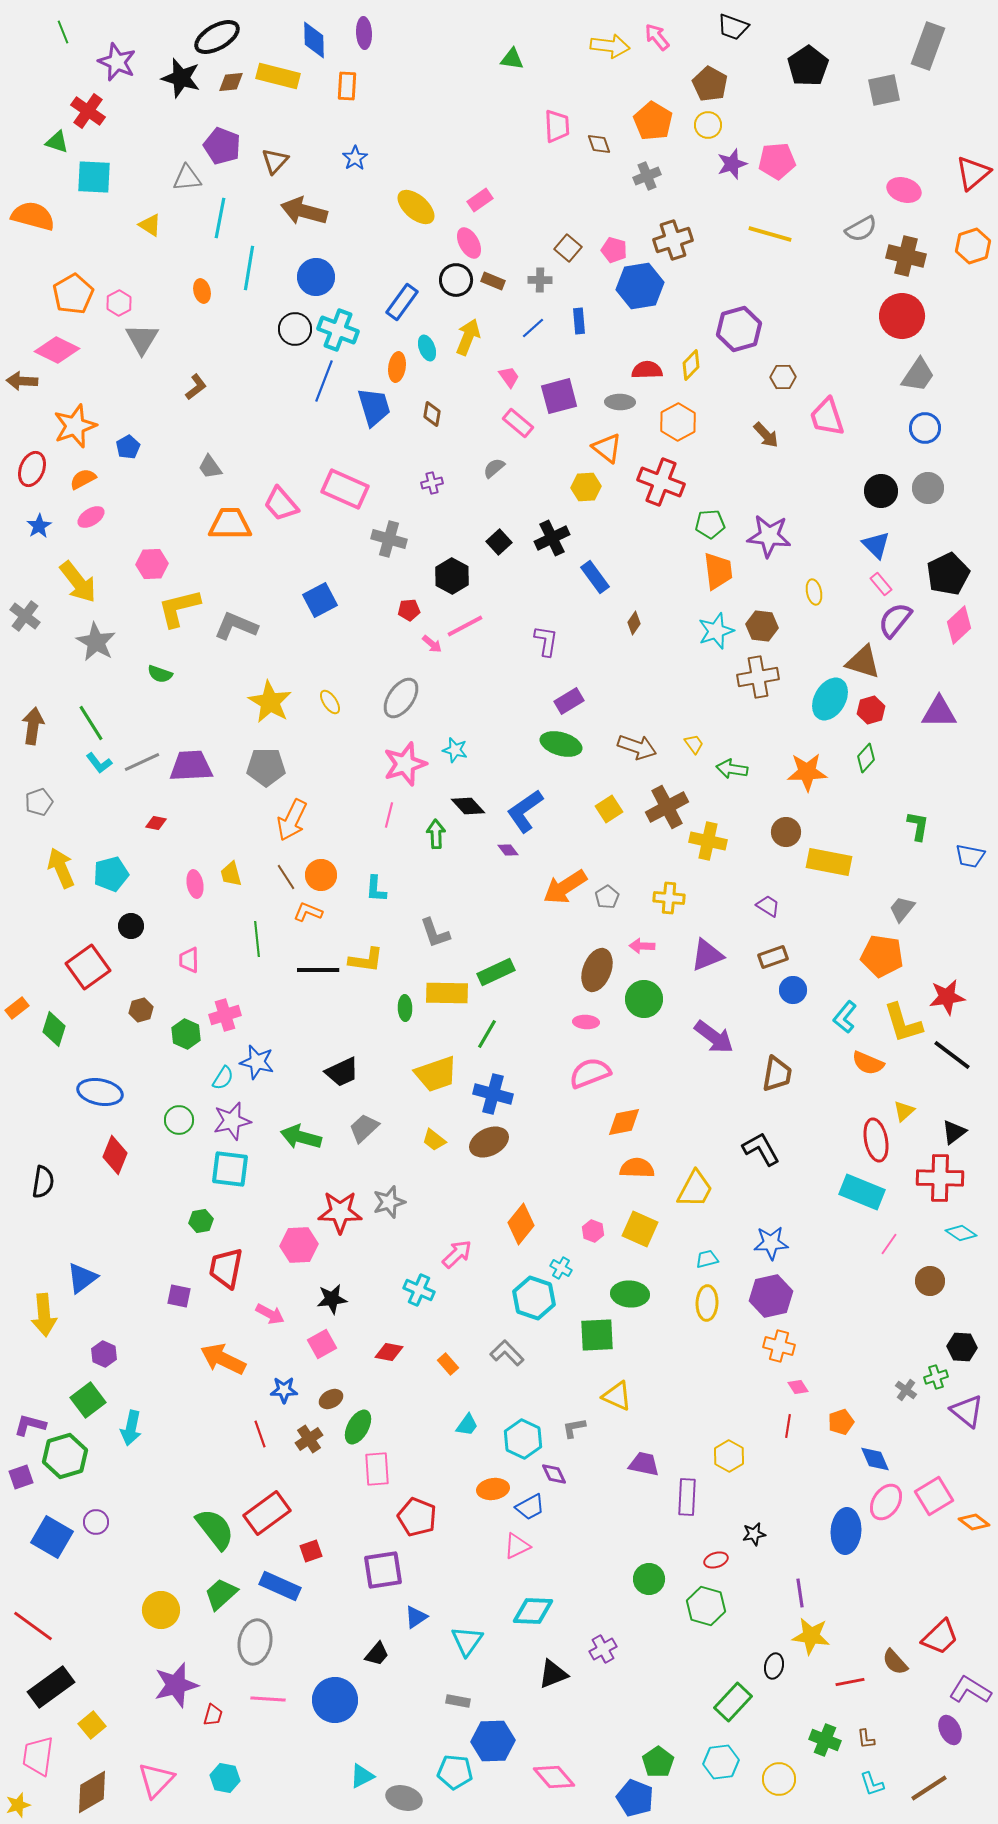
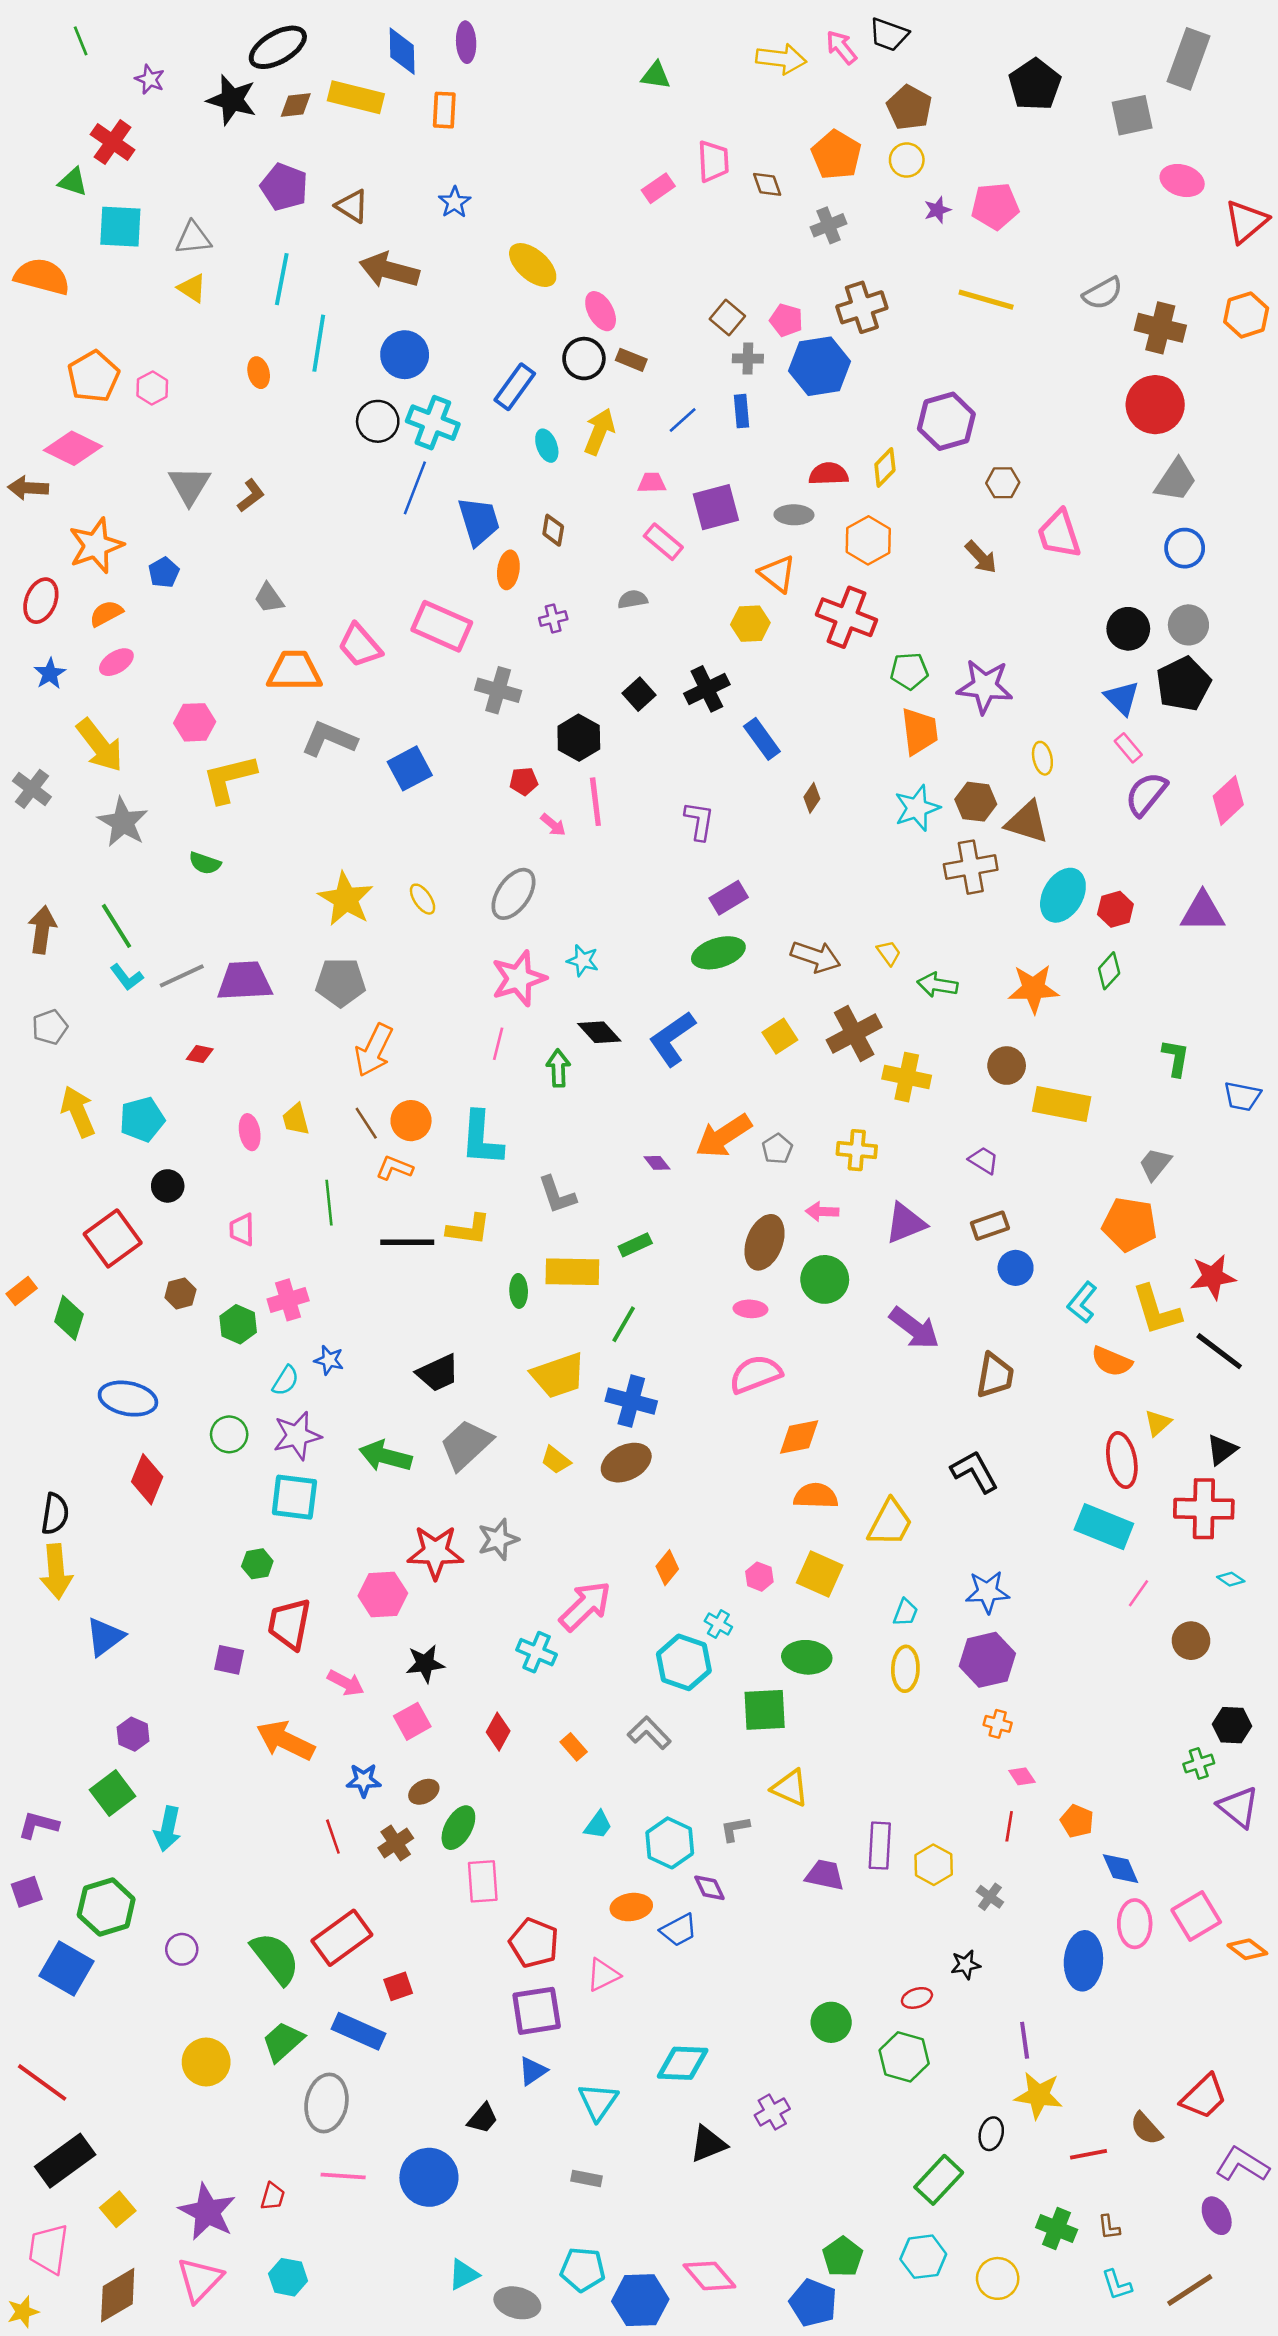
black trapezoid: (733, 27) -> (889, 34), moved
purple star: (117, 62) -> (150, 79), size x0.6
brown triangle: (275, 161) -> (352, 206), turned -40
purple star: (732, 164) -> (937, 210), size x0.7
gray triangle: (187, 178) -> (193, 238), moved
pink ellipse: (904, 190) -> (1182, 181), moved
pink rectangle: (480, 200) -> (658, 188), moved
gray cross: (540, 280) -> (748, 359), moved
gray triangle: (142, 339) -> (189, 485), moved
orange ellipse: (397, 367) -> (508, 570), moved
pink trapezoid: (509, 377) -> (652, 483), turned -55
gray semicircle: (494, 468) -> (633, 599), turned 30
black pentagon: (948, 574) -> (1183, 684), moved
gray L-shape: (236, 626) -> (329, 739), moved
pink line: (465, 626) -> (595, 802), turned -69
brown triangle: (863, 662) -> (1027, 822), moved
green ellipse: (561, 744) -> (718, 953), turned -33
purple diamond: (508, 850) -> (657, 1163), moved
cyan L-shape: (376, 889) -> (481, 1139), size x1.6
green rectangle: (496, 972) -> (635, 1245), size x0.7
blue star: (257, 1062) -> (329, 1360), size x0.7
gray trapezoid: (364, 1128) -> (466, 1445), size x1.4
orange diamond: (521, 1224) -> (667, 1568), size x0.7
cyan diamond: (961, 1233) -> (1231, 1579), size x0.7
pink arrow: (457, 1254) -> (585, 1606), size x1.4
cyan trapezoid: (707, 1259) -> (905, 1612), turned 125
yellow arrow: (44, 1315) -> (56, 1571), moved
orange cross: (779, 1346) -> (998, 1724), size x0.7
red diamond: (389, 1352) -> (498, 1732), turned -72
gray cross: (906, 1390) -> (990, 1897), moved
orange pentagon: (841, 1422) -> (1077, 1821), turned -30
green hexagon: (65, 1456) -> (106, 1907), moved
purple rectangle: (687, 1497) -> (880, 1846), moved
pink ellipse: (886, 1502) -> (1135, 1924), turned -33
purple circle: (96, 1522) -> (182, 1949), moved
pink triangle: (517, 1546) -> (603, 1975), moved
purple square: (383, 1570) -> (537, 2011), moved
purple star: (176, 1685) -> (207, 2212), moved, turned -30
blue hexagon: (493, 1741) -> (640, 2300), moved

